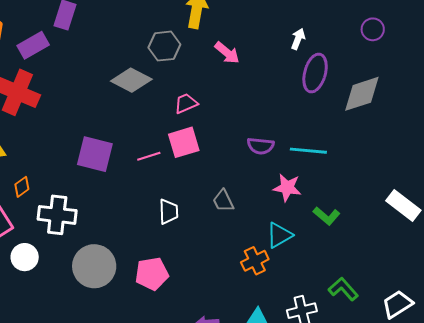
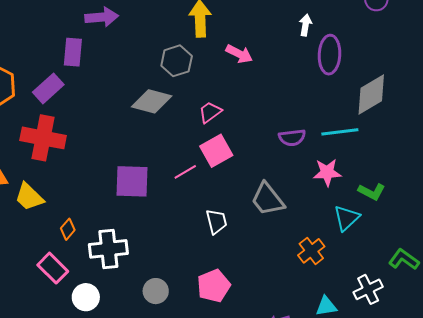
gray diamond: (362, 94) -> (371, 94), moved
gray trapezoid: (223, 201) -> (268, 199), size x1.5
cyan triangle: (279, 235) -> (347, 218), moved
gray circle: (94, 266) -> (156, 291), size x0.6

